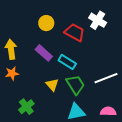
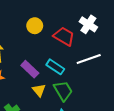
purple rectangle: (44, 53) -> (30, 69), moved
white line: (106, 78) -> (89, 59), moved

